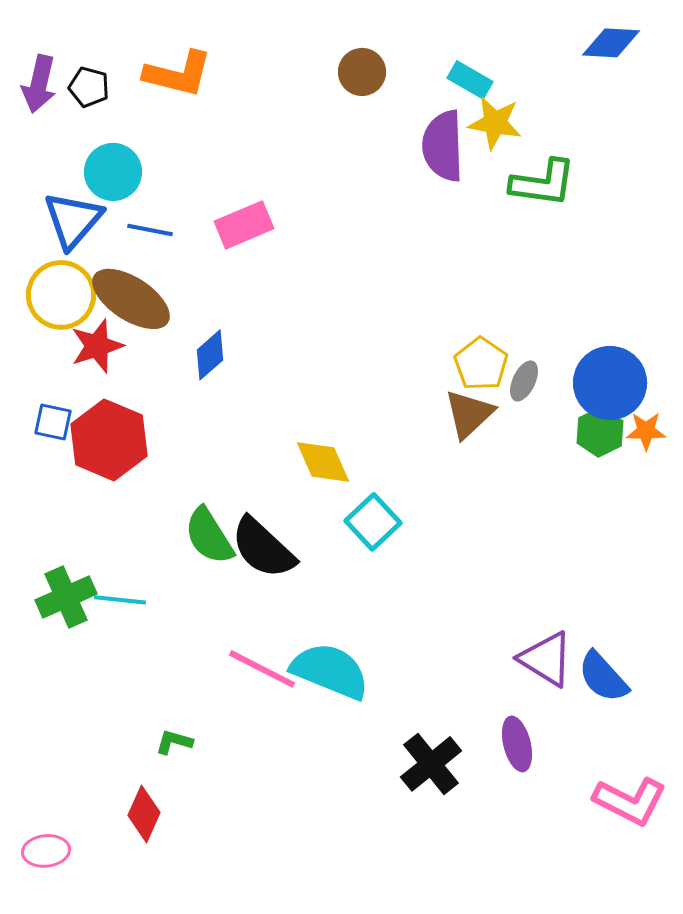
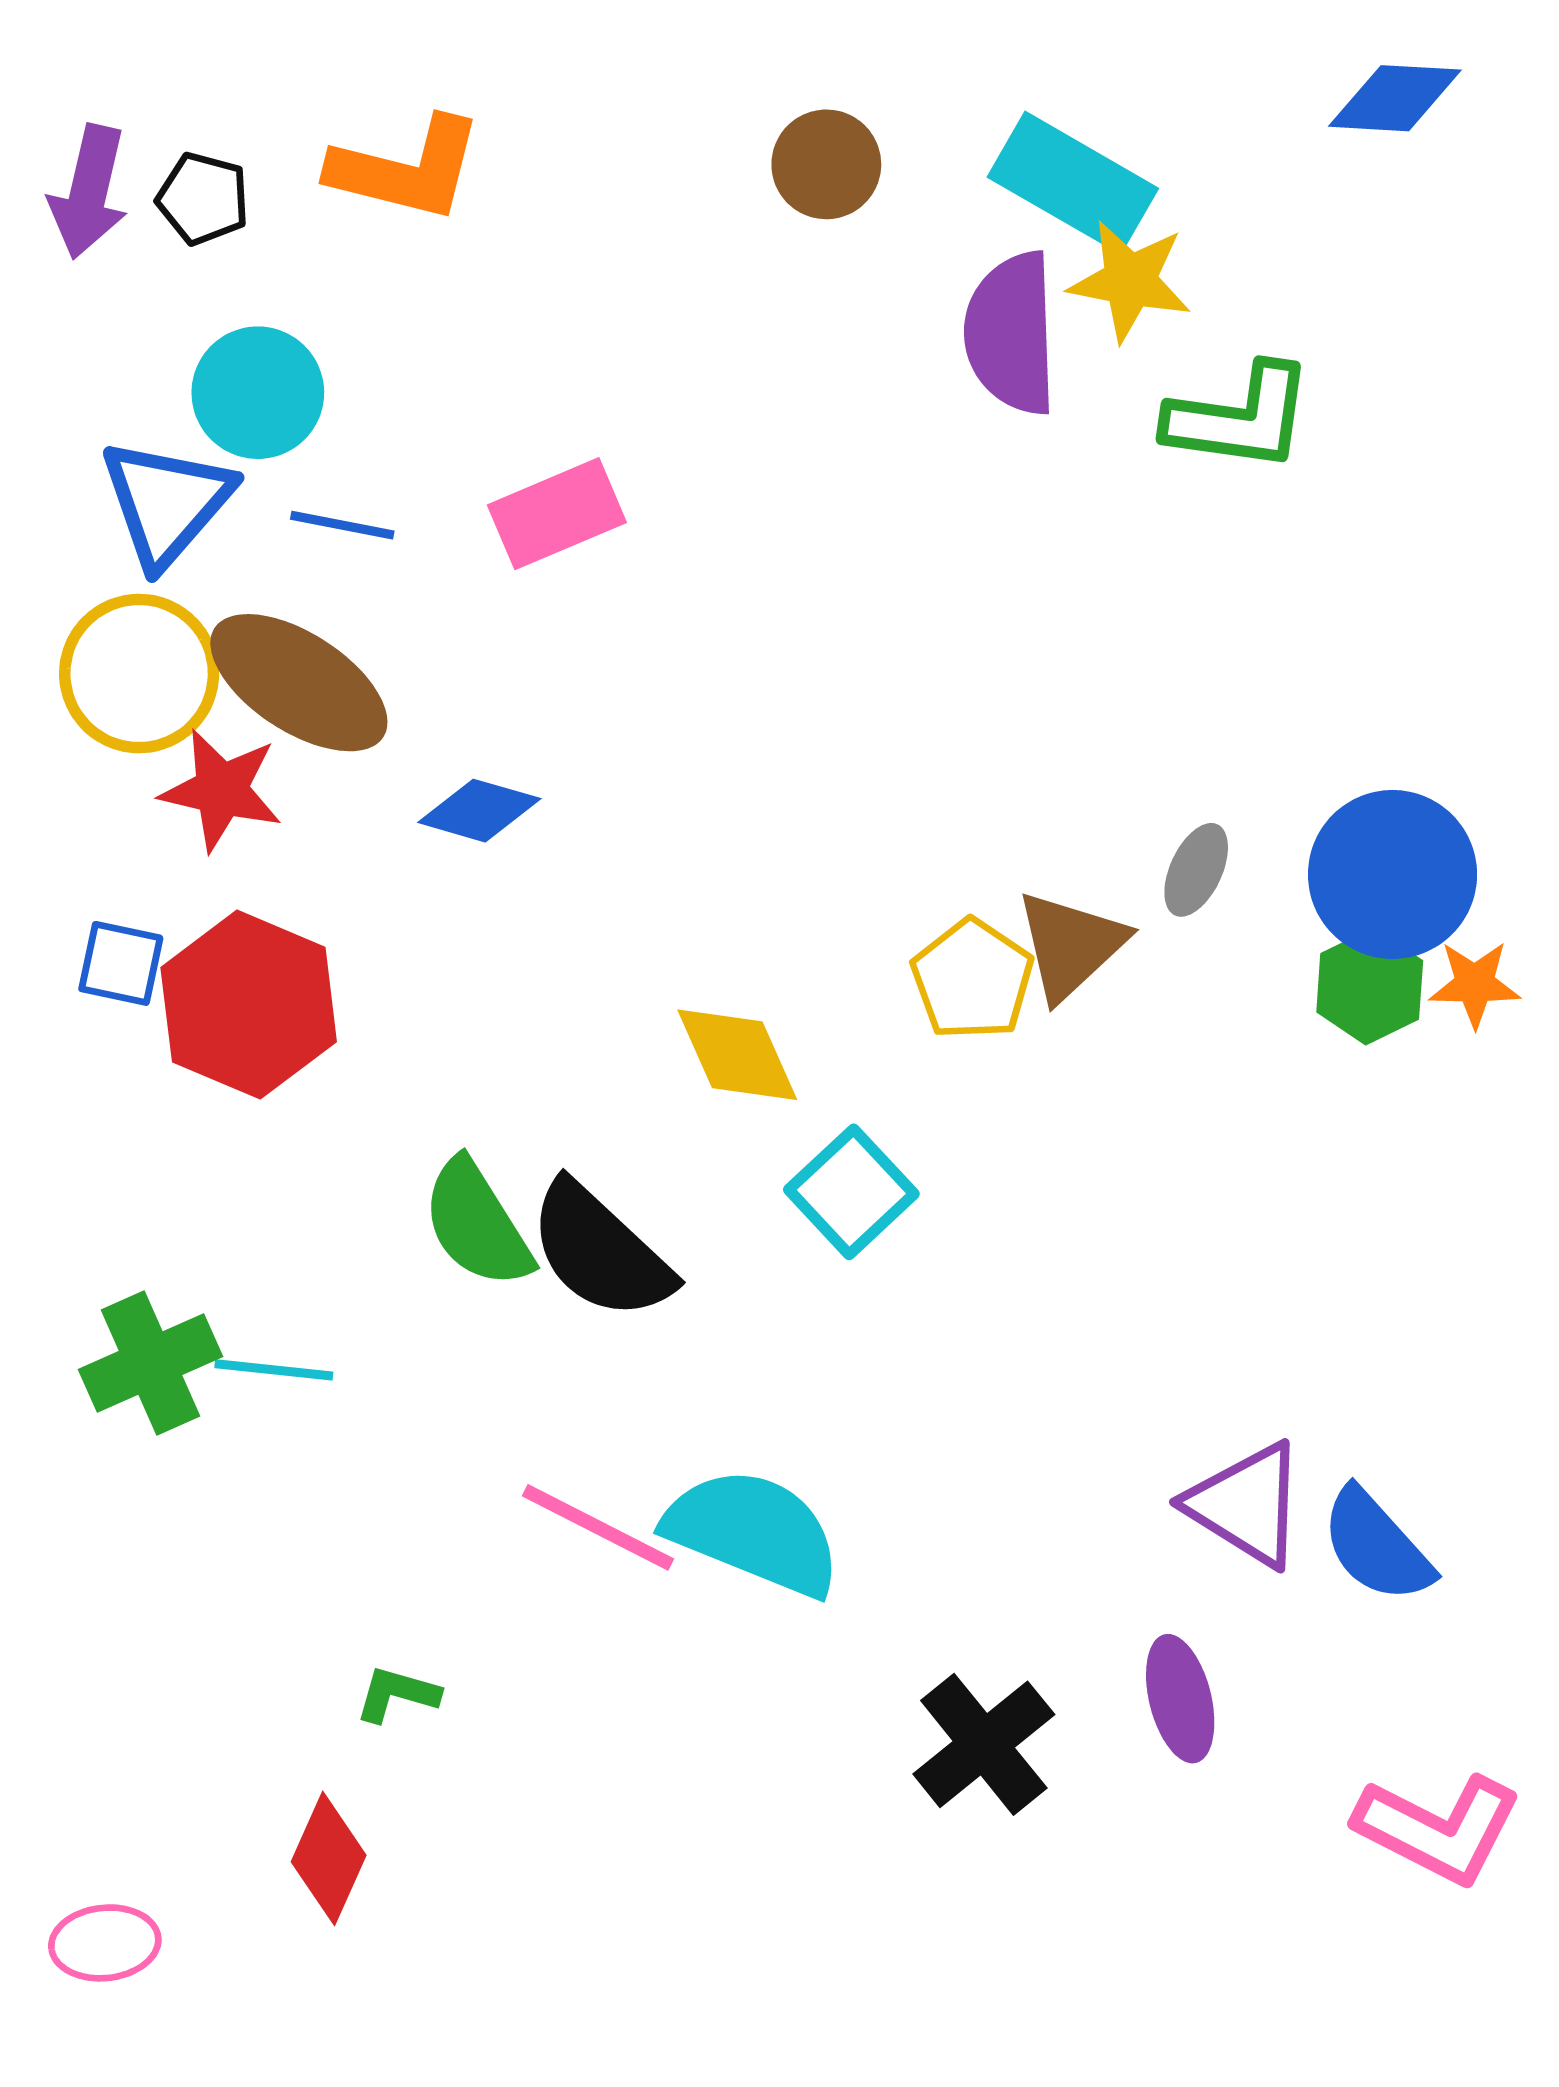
cyan rectangle: (470, 80) -> (1073, 183), size x1.6
red star: (97, 346) -> (221, 790), turned 30
blue diamond: (210, 355) -> (479, 811), turned 57
yellow pentagon: (481, 364) -> (972, 979), moved

